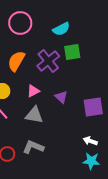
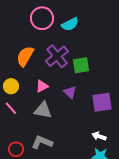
pink circle: (20, 23) -> (42, 18), moved
green square: (72, 52) -> (81, 65), moved

